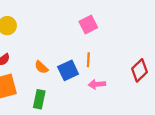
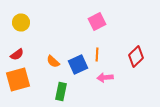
red diamond: (140, 70) -> (136, 56), moved
green rectangle: (39, 99) -> (61, 92), moved

